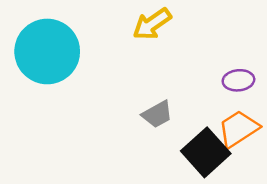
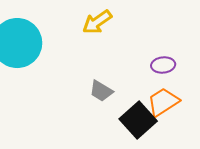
gray trapezoid: (157, 114) -> (101, 91), turned 60

